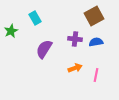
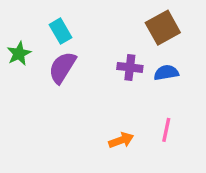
purple semicircle: (44, 49) -> (62, 67), moved
orange arrow: (75, 68) -> (121, 140), moved

